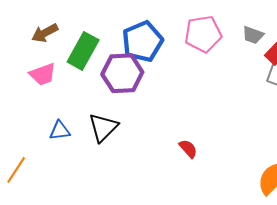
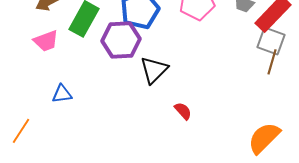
black triangle: (103, 127) -> (154, 70), moved

